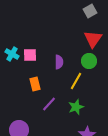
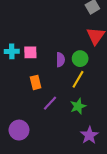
cyan cross: (12, 54) -> (12, 51), turned -32
green circle: (89, 61) -> (80, 59), moved

